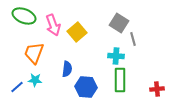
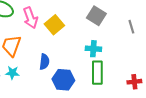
gray line: (133, 39) -> (131, 27), moved

